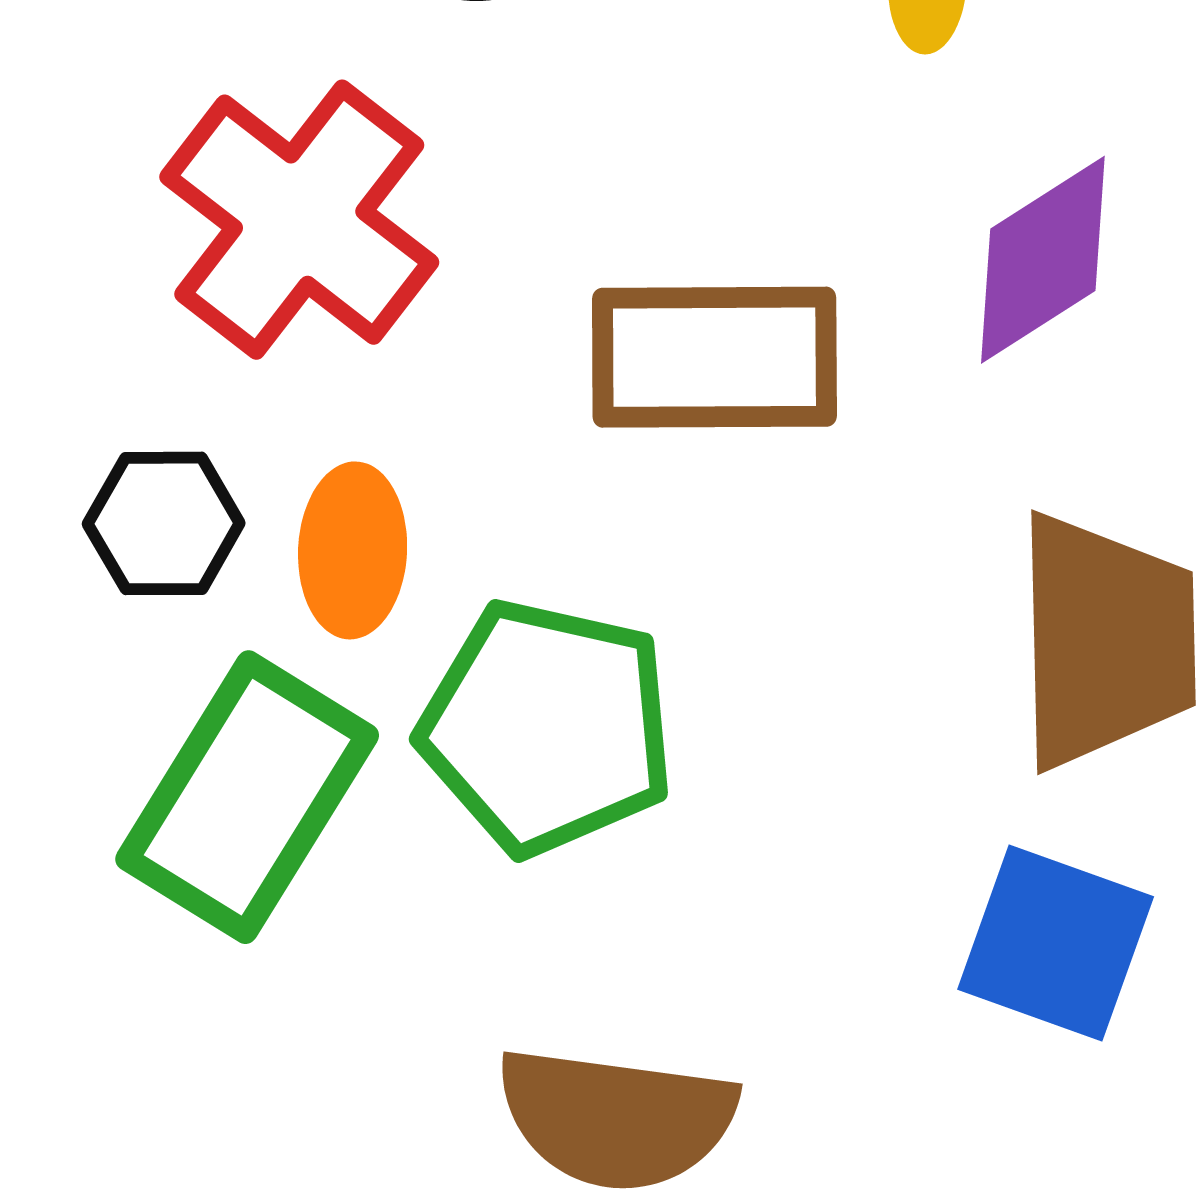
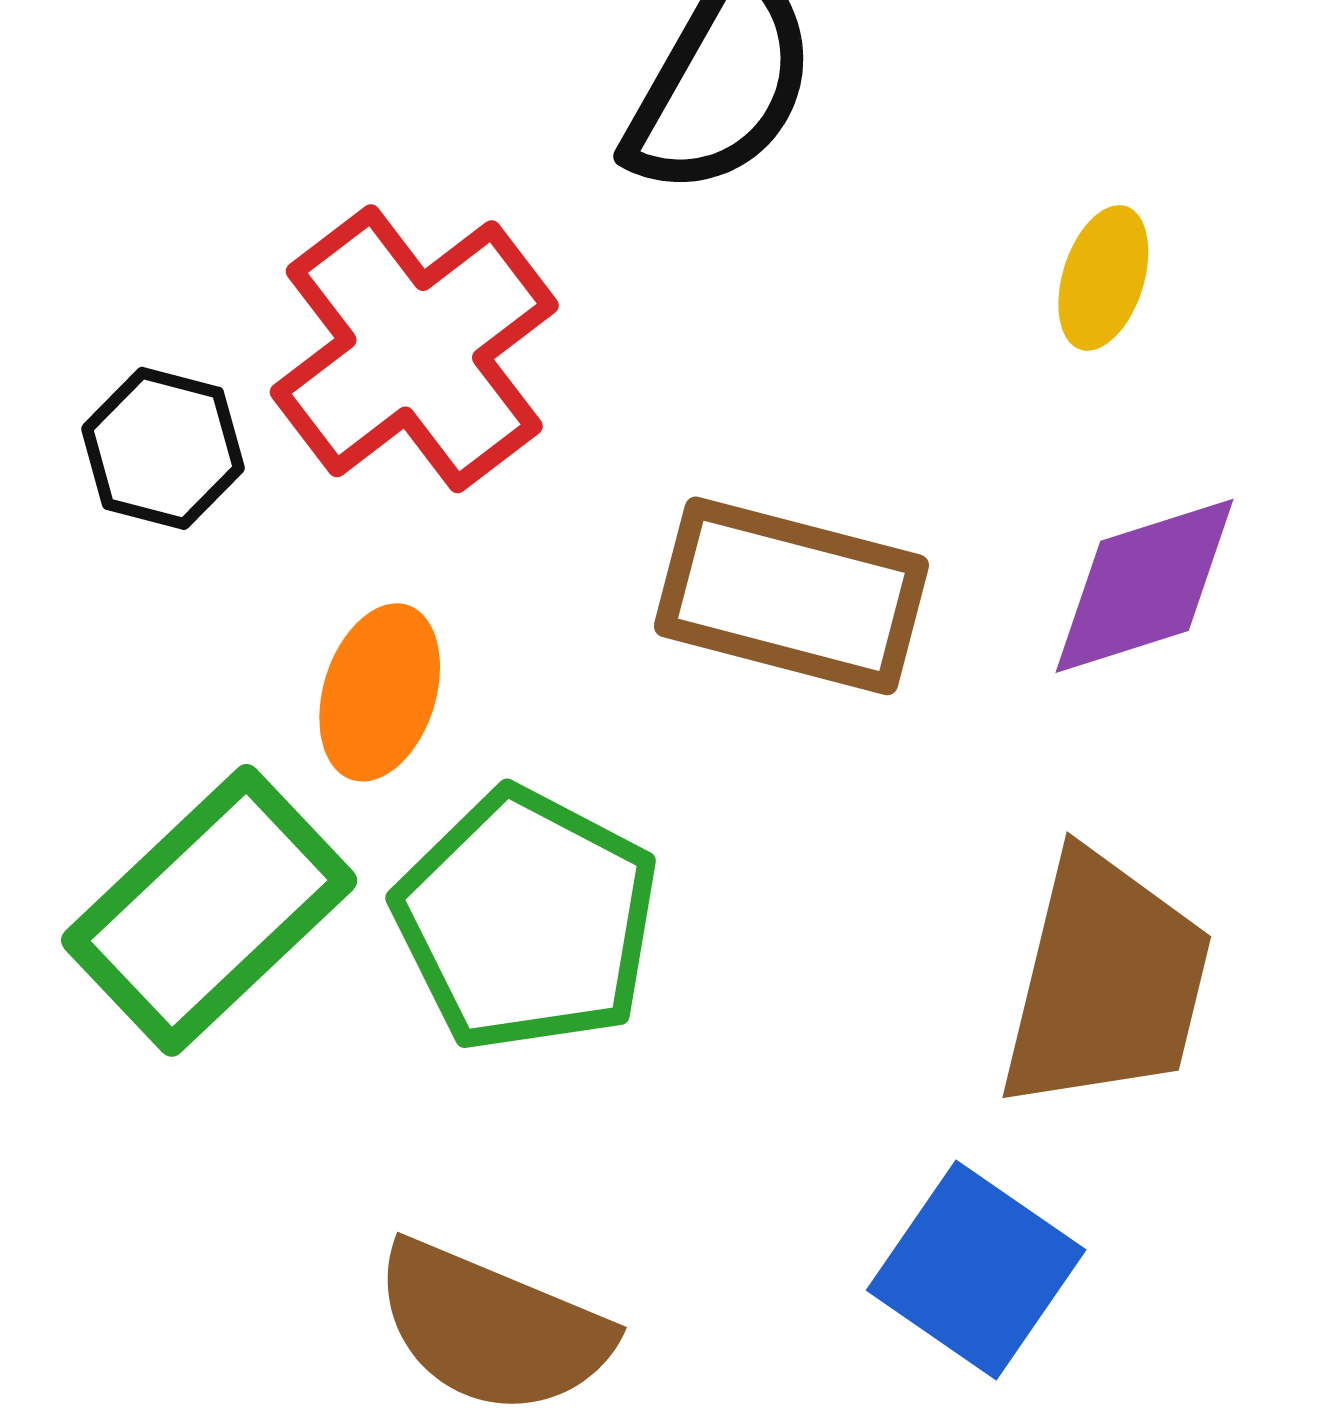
black hexagon: (164, 523) -> (163, 448), moved

